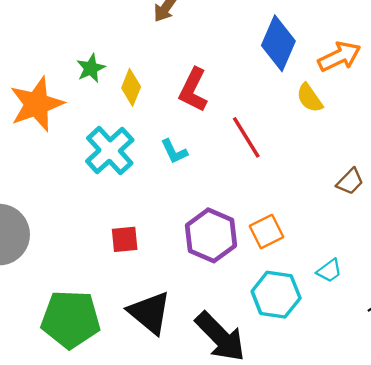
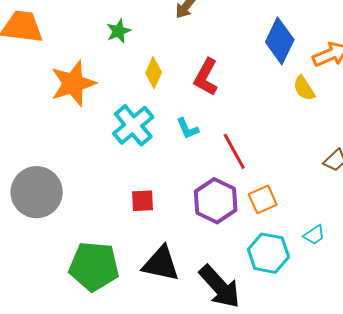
green star: (91, 68) -> (119, 31), moved
red line: (246, 137) -> (234, 151), moved
black triangle: (150, 313) -> (161, 264), turned -30

